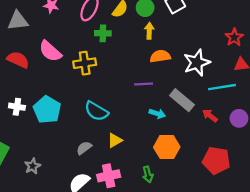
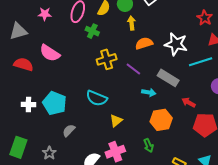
green cross: (103, 33) -> (92, 31), turned 32
yellow cross: (85, 63) -> (107, 59), moved
white star: (197, 63) -> (176, 44), turned -30
purple line: (144, 84) -> (133, 69), turned 49
red arrow: (210, 116) -> (189, 102), moved
gray semicircle: (84, 148) -> (69, 131), moved

